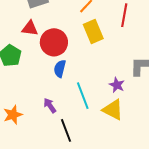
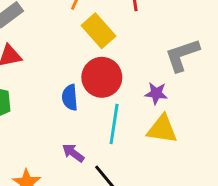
red circle: (54, 42) -> (102, 77), moved
cyan line: (83, 96) -> (114, 124), turned 48

